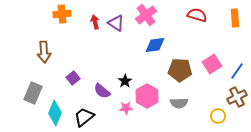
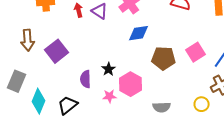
purple square: (73, 78) -> (57, 51), moved, size x1.6
purple semicircle: (102, 91) -> (86, 79), turned 48
gray semicircle: (179, 103) -> (162, 107), moved

